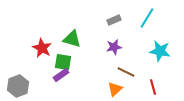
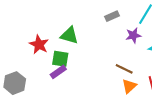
purple star: (114, 47) -> (133, 35), moved
orange triangle: (115, 89) -> (129, 86), moved

